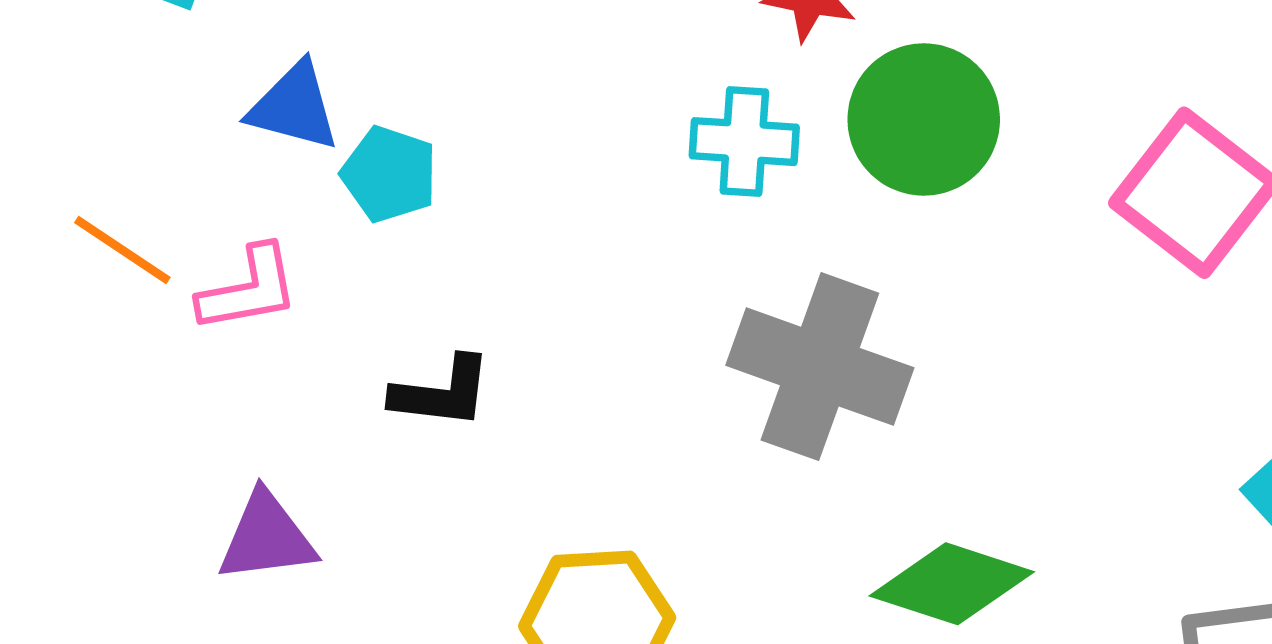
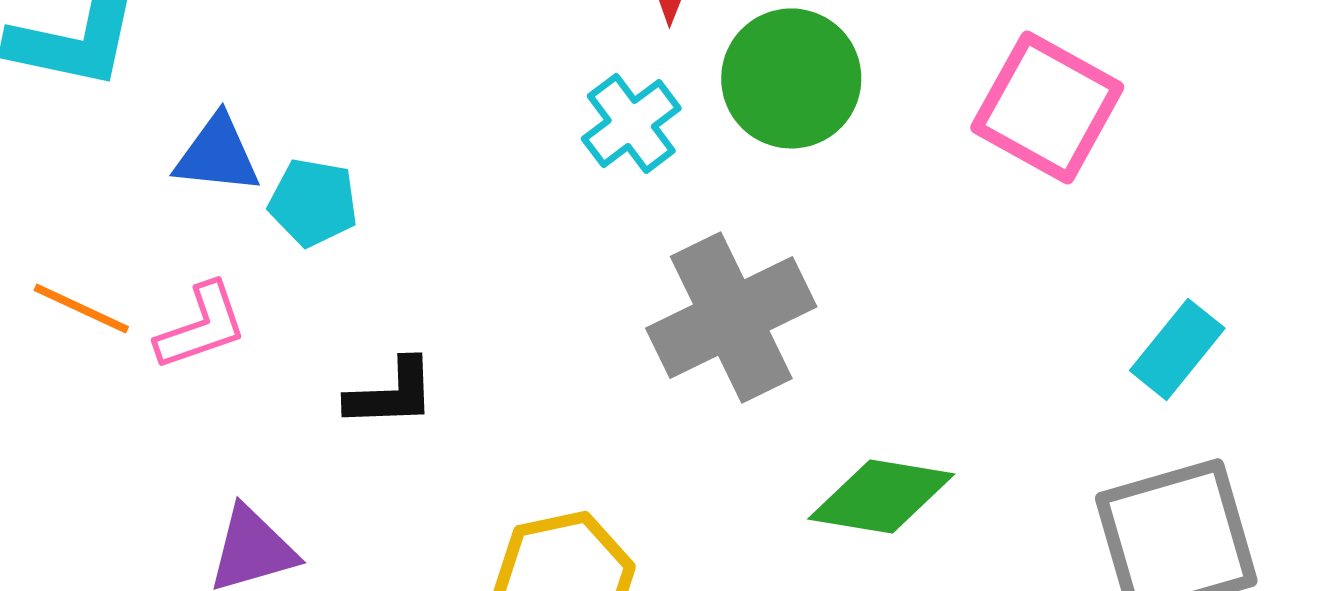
cyan cross: (744, 142) -> (631, 123), turned -32
gray cross: (820, 367) -> (731, 317), turned -37

